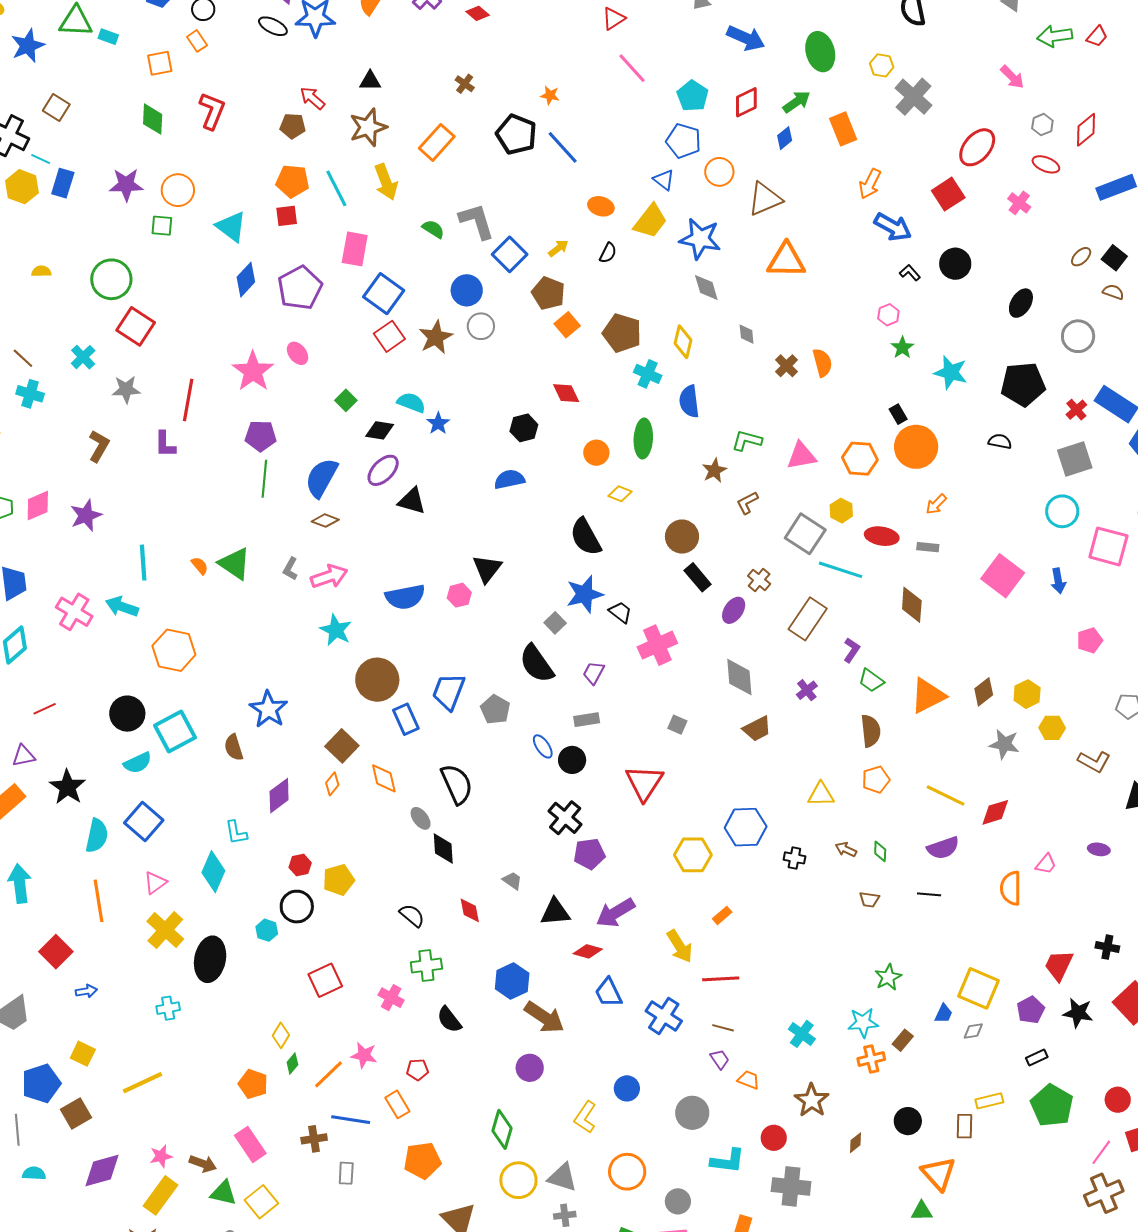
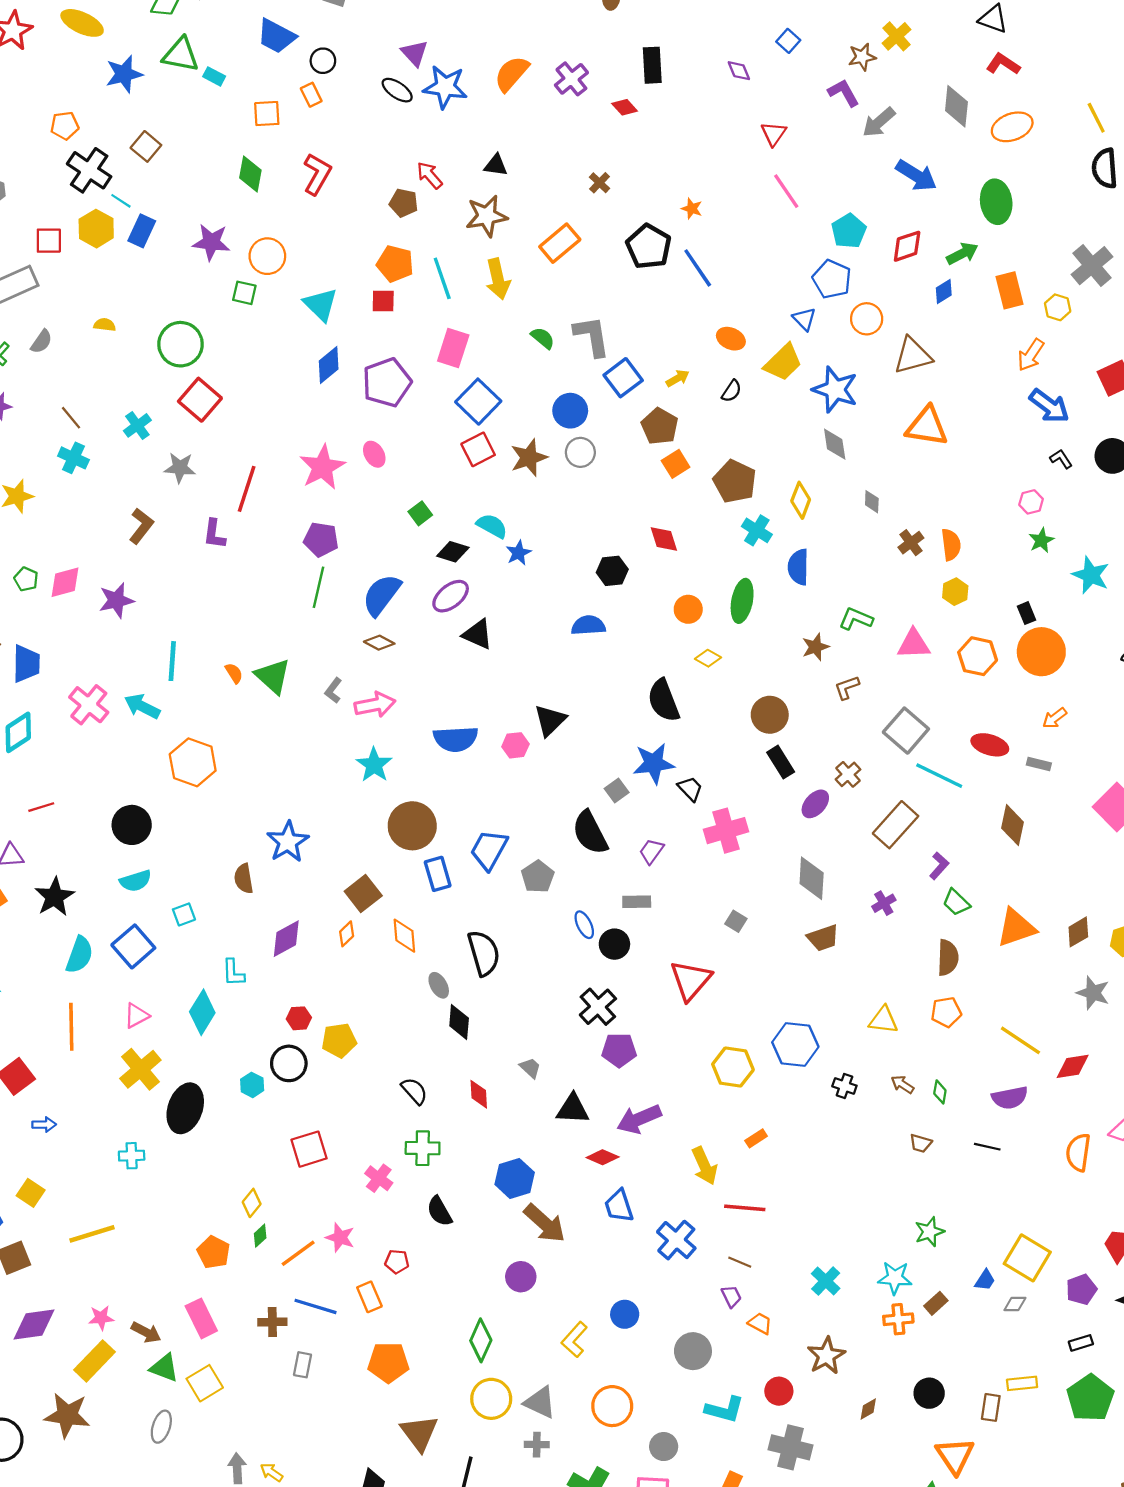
red triangle: (614, 19) -> (774, 134), turned -30
yellow hexagon: (882, 65) -> (1058, 307), moved
yellow hexagon: (841, 511) -> (955, 592), moved
cyan square: (175, 731) -> (184, 914), moved, size x0.5

